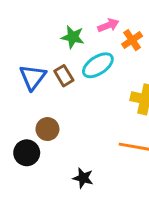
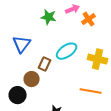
cyan ellipse: (98, 65) -> (67, 51), moved
brown rectangle: (64, 76) -> (45, 64), moved, turned 56

